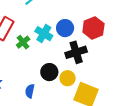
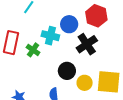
yellow circle: (68, 78) -> (85, 83), moved

